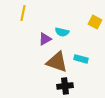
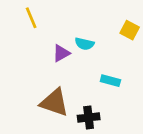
yellow line: (23, 13) -> (31, 18), turned -35
brown triangle: (57, 62) -> (54, 102), moved

